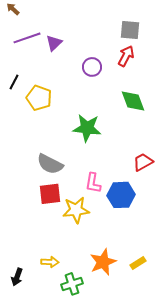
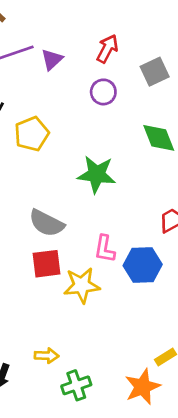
gray square: (130, 30) -> (155, 72), moved, turned -30
red arrow: (126, 56) -> (107, 49), moved
yellow pentagon: (39, 98) -> (32, 134), turned 30
orange star: (103, 262) -> (143, 387), moved

